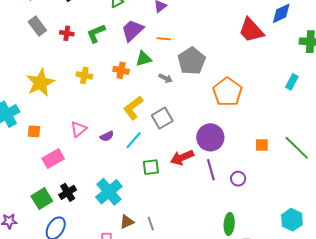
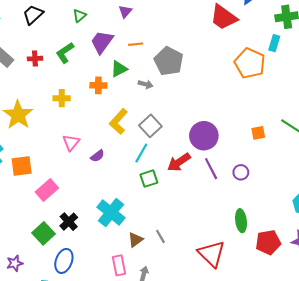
cyan rectangle: (292, 82) -> (274, 43), moved
orange pentagon: (227, 92) -> (250, 63), moved
pink triangle: (79, 129) -> (71, 143), moved
orange square: (34, 131) -> (22, 166), size x1.5
cyan line: (134, 140) -> (141, 153), moved

